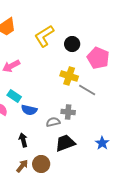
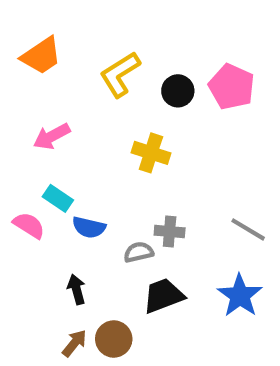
pink pentagon: (98, 58) -> (232, 87), moved
yellow cross: (69, 76) -> (151, 153), moved
gray line: (87, 90) -> (248, 229), moved
blue star: (102, 143) -> (240, 296), size x1.5

